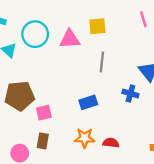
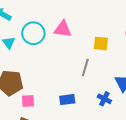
yellow square: (97, 26) -> (101, 44), moved
pink triangle: (70, 39) -> (63, 29), moved

